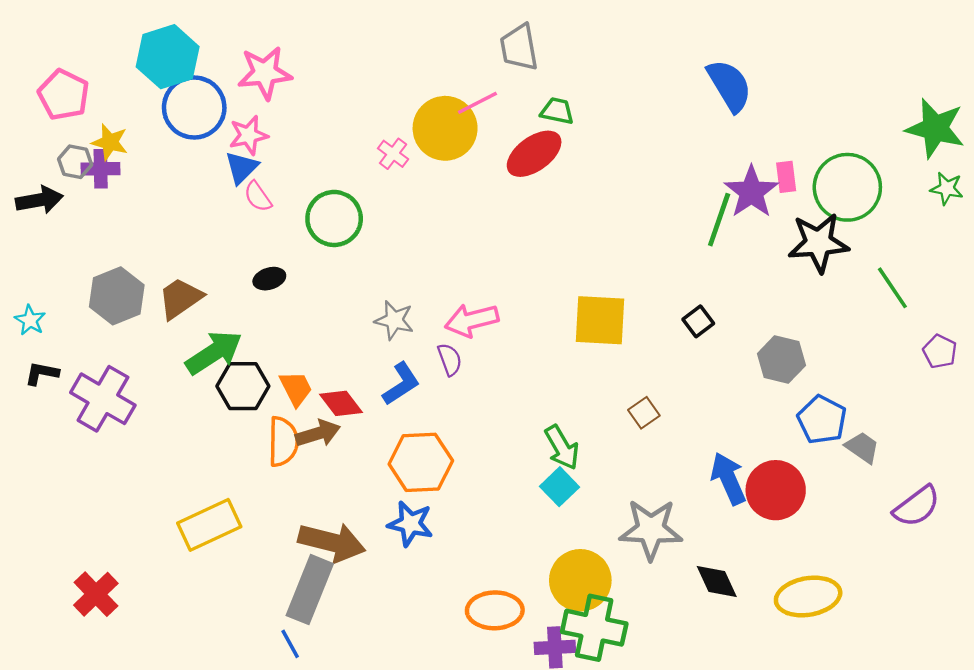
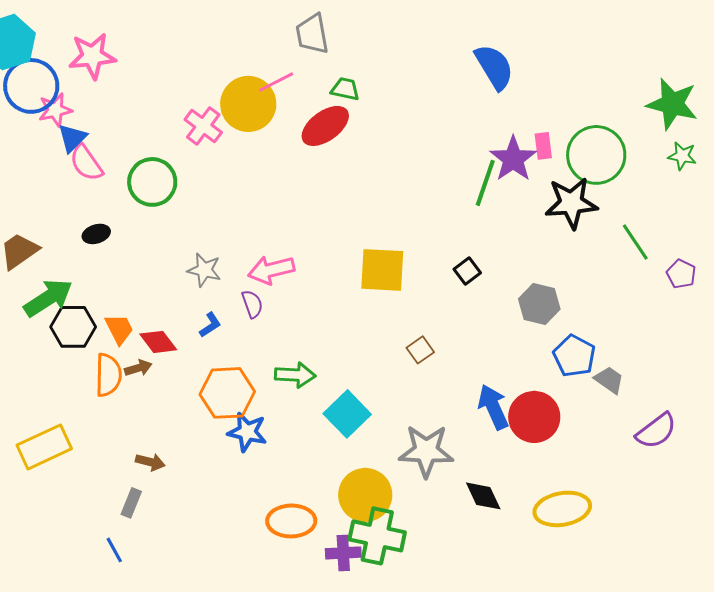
pink star: (249, 135) -> (55, 110), moved
pink cross: (393, 154) -> (203, 126), size x1.4
pink semicircle: (258, 197) -> (86, 163), size x1.4
purple pentagon: (940, 351) -> (681, 274), moved
blue L-shape: (401, 384) -> (210, 325), size x0.7
brown arrow: (318, 434) -> (138, 368), size x0.7
green arrow: (562, 447) -> (295, 375), moved, turned -57
cyan square: (560, 487) -> (347, 414), size x1.4
blue star: (410, 524) -> (247, 432), moved
brown arrow: (332, 542) -> (150, 462), size x0.5
gray rectangle: (310, 590) -> (131, 503), size x0.5

